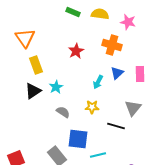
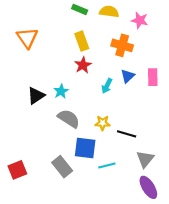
red star: (76, 51) -> (83, 65), moved
yellow rectangle: (36, 65) -> (82, 41), moved
yellow star: (92, 107) -> (103, 123), moved
gray triangle: (133, 108) -> (145, 159), moved
gray semicircle: (63, 112) -> (69, 119), size x1.5

